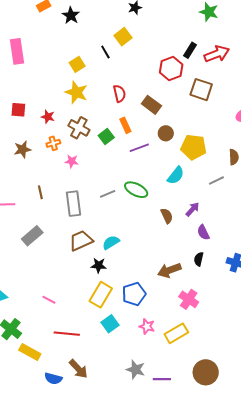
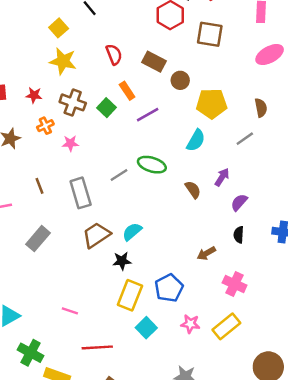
brown circle: (166, 133) -> (180, 80), moved
purple semicircle: (203, 232) -> (239, 202), turned 77
brown arrow: (169, 270) -> (206, 253), size x0.7

